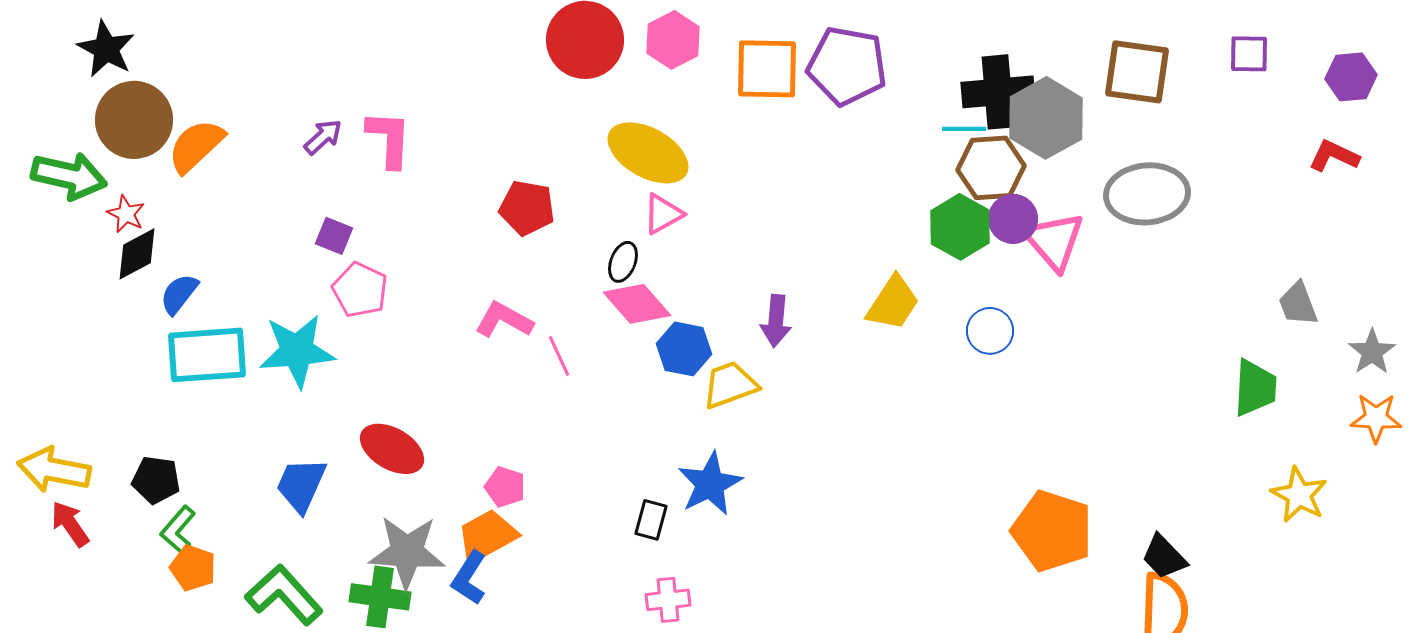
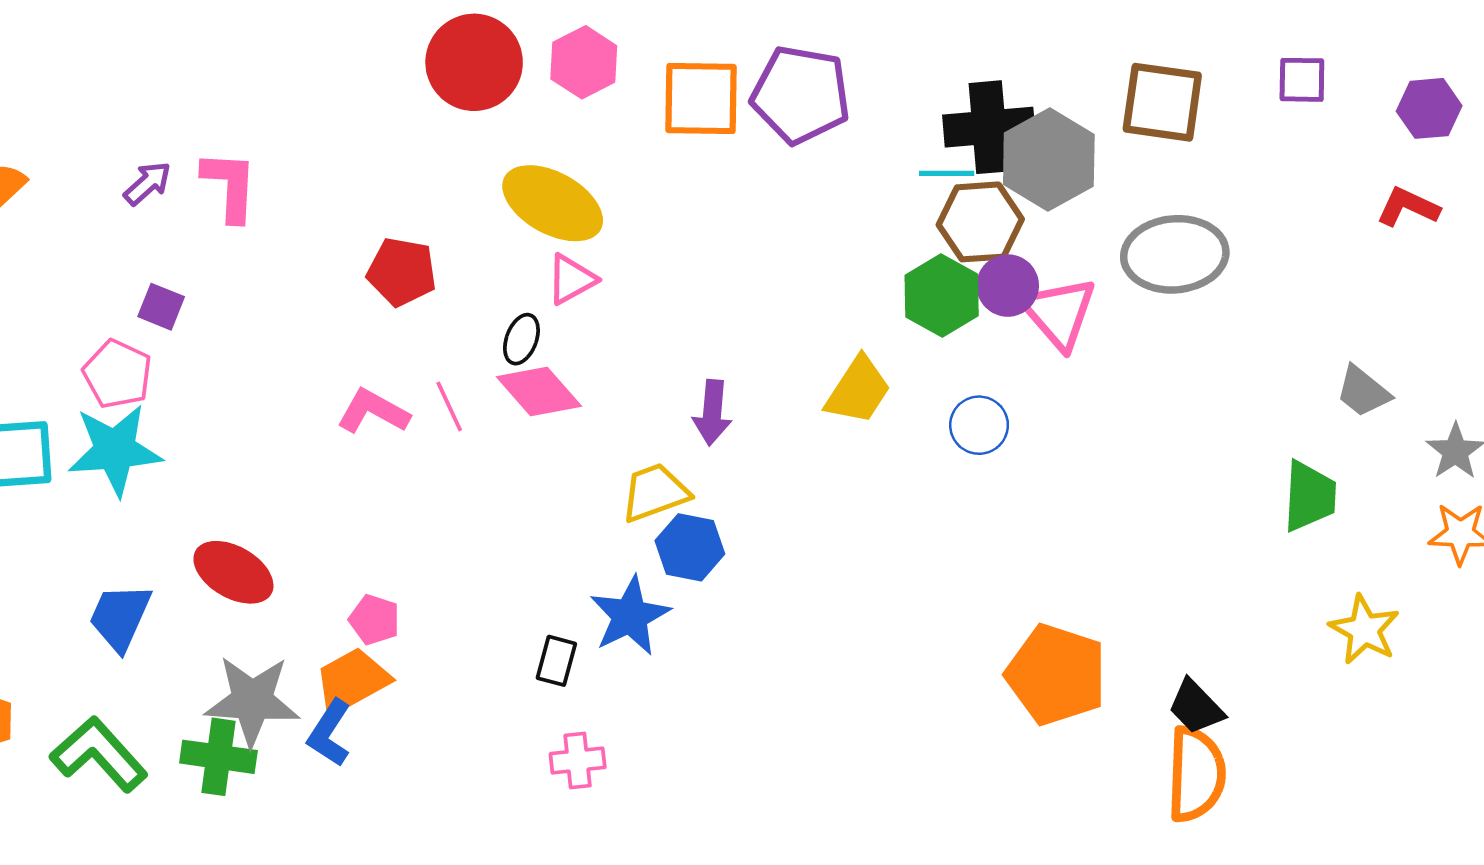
pink pentagon: (360, 290) -> (118, 374), moved
gray trapezoid: (1298, 304) -> (1363, 391), turned -30
blue hexagon: (684, 349) -> (690, 547), moved
pink line: (559, 356) -> (449, 406), moved

